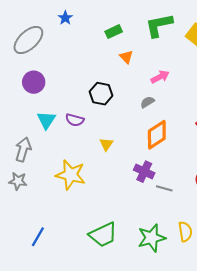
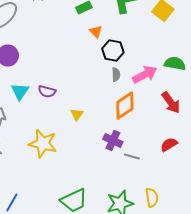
pink arrow: (160, 77) -> (145, 74), moved, size x1.4
black hexagon: (101, 94) -> (113, 50), moved
gray semicircle: (147, 102) -> (116, 74), turned 120

